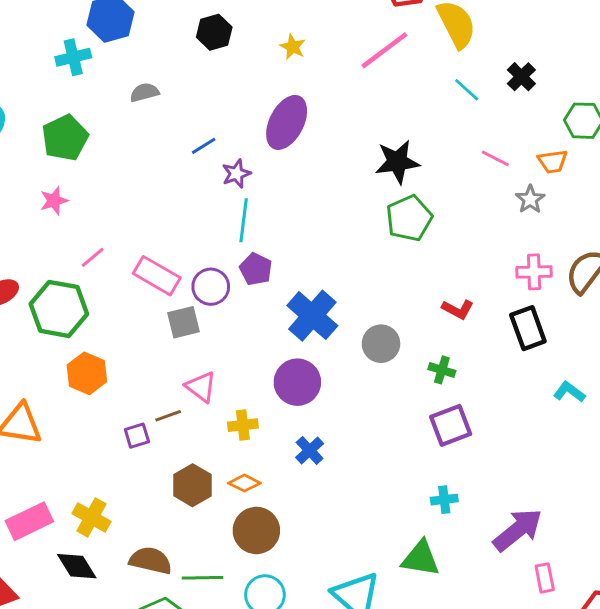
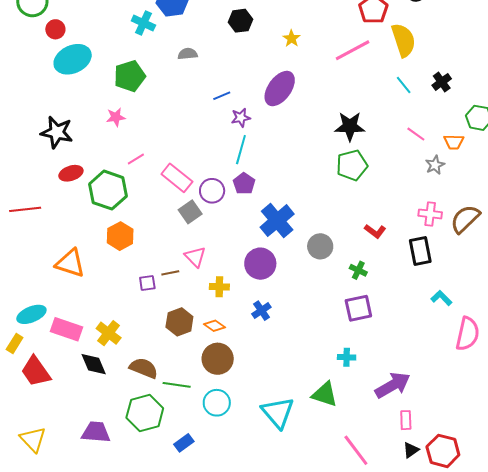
cyan cross: (73, 57) -> (143, 23), turned 30
gray square: (183, 322) -> (190, 212), turned -30
pink rectangle: (29, 521) -> (67, 329), turned 36

